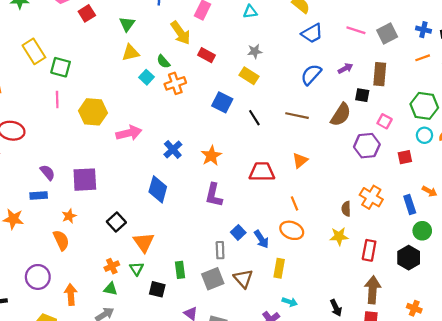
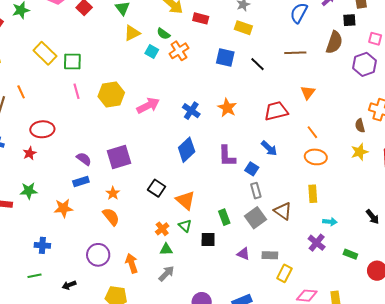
blue diamond: (158, 189) -> (187, 150), turned 45
purple L-shape: (214, 195) -> (227, 156), moved
blue square: (238, 232) -> (252, 169), moved
blue arrow: (261, 239) -> (269, 148), moved

